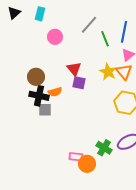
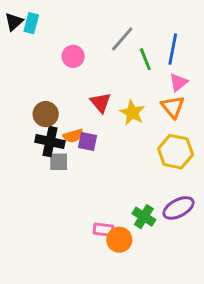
cyan rectangle: (40, 14) -> (31, 23), moved
yellow star: (108, 72) -> (132, 113), moved
purple square: (79, 83) -> (88, 142), moved

